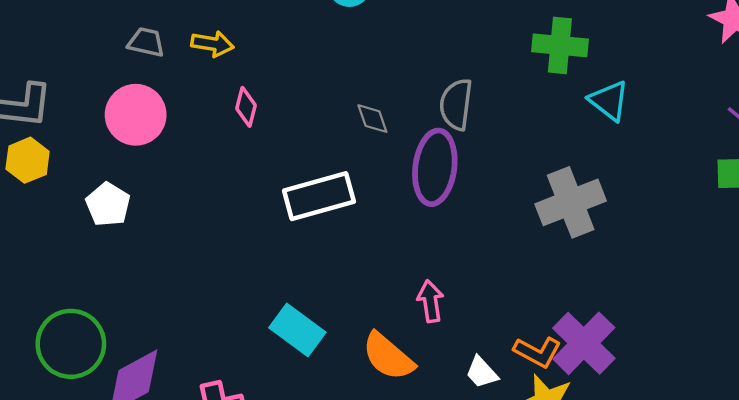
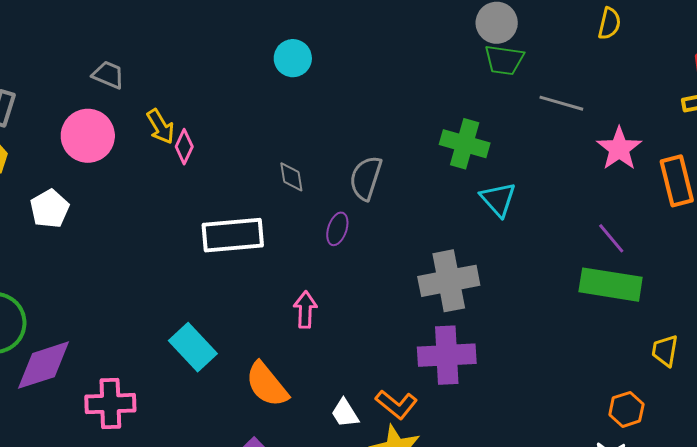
yellow arrow: (212, 44) -> (160, 127), moved, turned 39
purple ellipse: (435, 167) -> (337, 229), size x0.5
pink arrow: (430, 301) -> (305, 310), moved
purple cross: (584, 343) -> (447, 355), moved, turned 32

